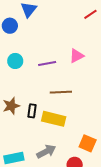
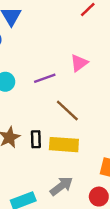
brown line: (61, 92) -> (67, 111), turned 55

